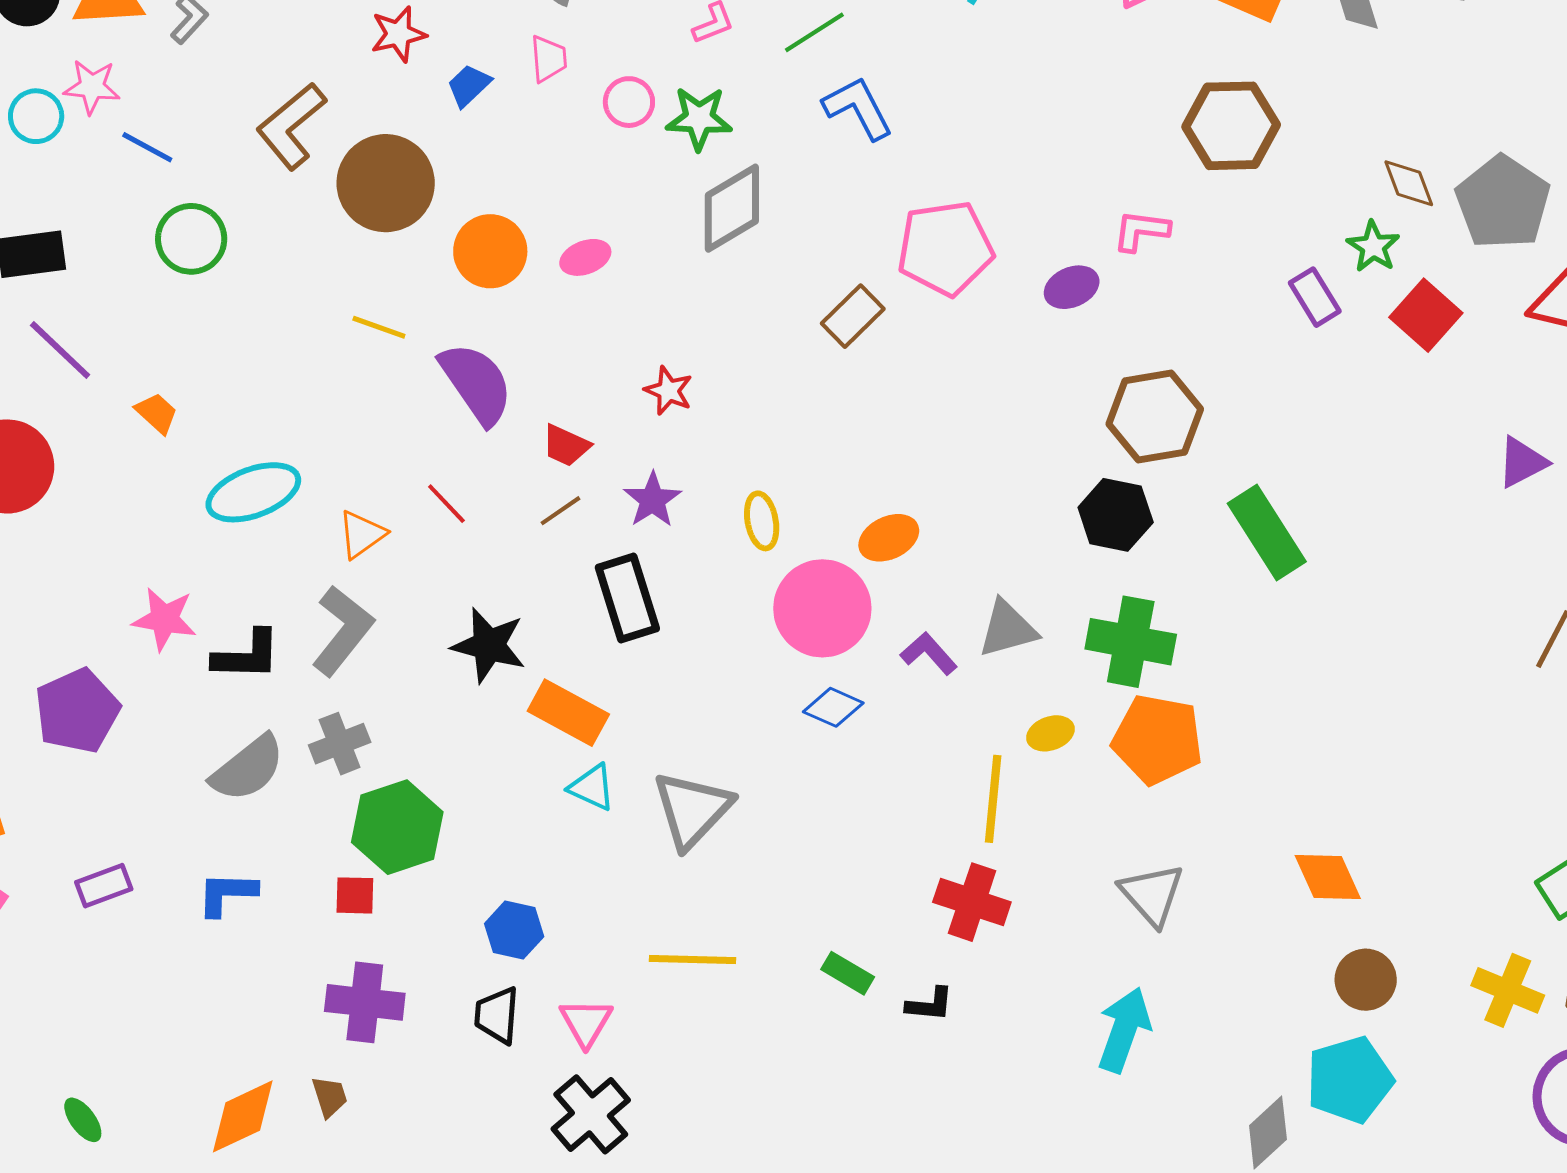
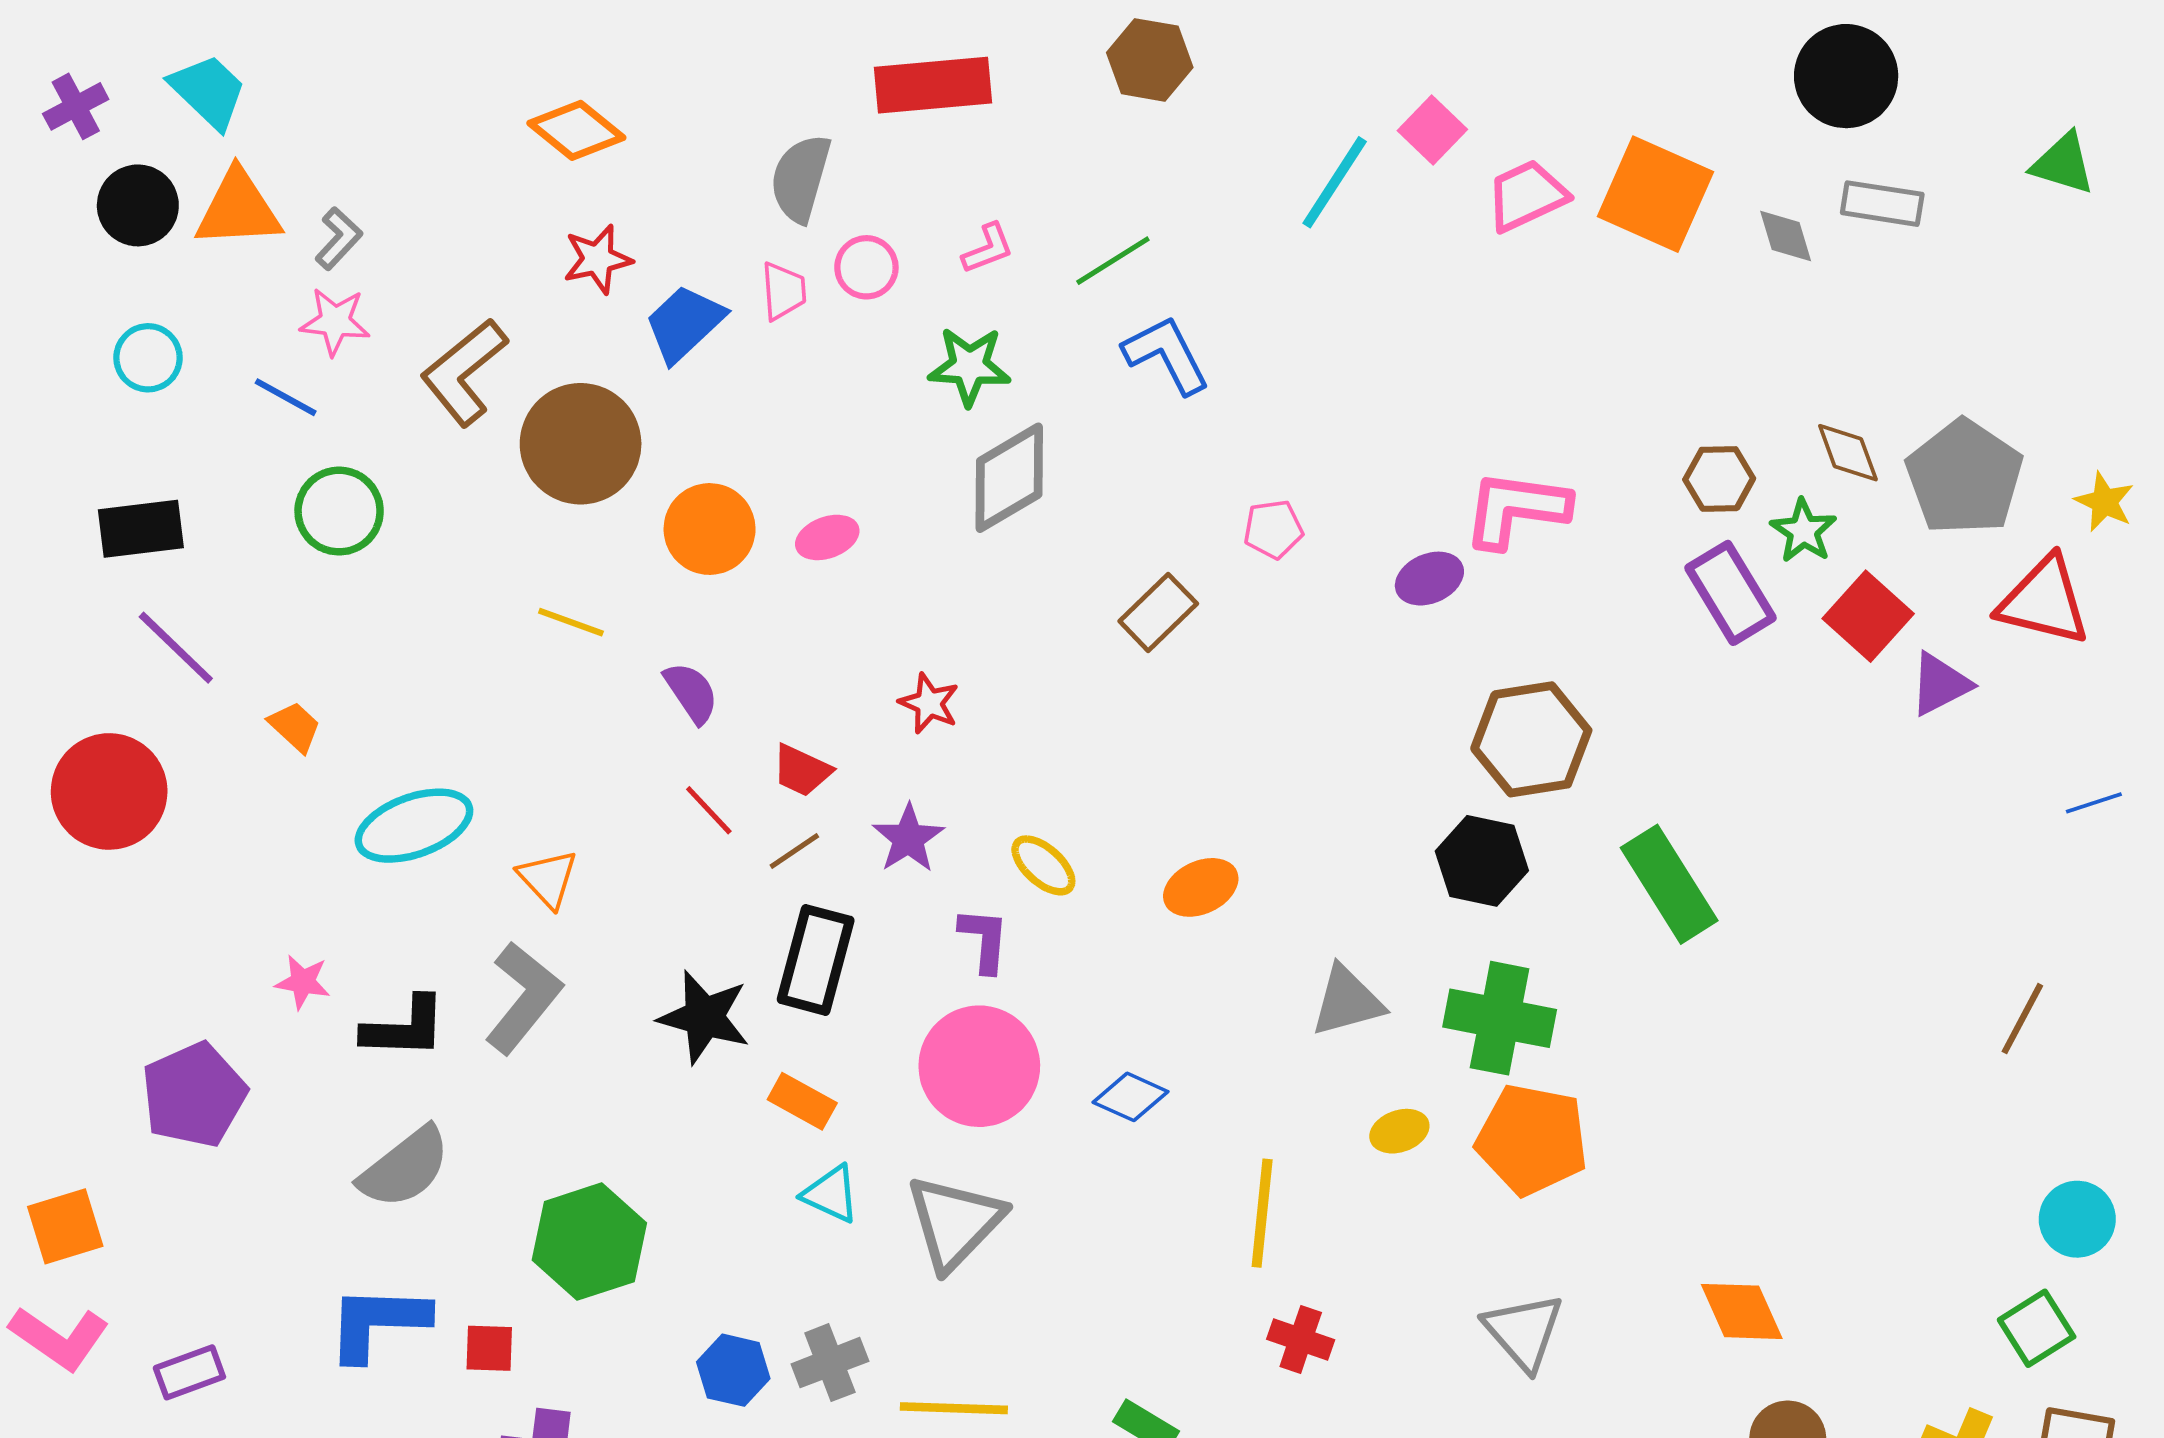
blue trapezoid: (469, 85) -> (684, 323), size x1.5
pink star: (92, 87) -> (335, 322), moved
pink circle: (629, 102) -> (866, 267), moved
brown hexagon: (1231, 126) -> (1719, 479), moved, size x0.6
pink L-shape: (1141, 231) -> (1516, 509), size x1.5
pink pentagon: (945, 248) -> (1273, 529), size x0.5
purple rectangle: (1315, 297) -> (1731, 593), size x1.4
purple semicircle: (476, 383) -> (691, 693), size x0.6
purple triangle: (1522, 462) -> (1940, 684), moved
red line: (446, 504) -> (709, 810), moved
yellow ellipse: (762, 521) -> (1043, 865), turned -38
orange triangle: (362, 534) -> (548, 879), turned -38
black rectangle: (627, 598) -> (816, 960), moved, turned 32
pink circle: (822, 608) -> (979, 1066), moved
pink star: (164, 619) -> (303, 982), size x0.7
purple L-shape: (929, 653) -> (984, 940), moved, turned 46
orange rectangle: (568, 713) -> (802, 1101), size x0.7
gray cross: (340, 744) -> (830, 1363), moved
yellow line: (993, 799) -> (1262, 1213), moved
purple rectangle: (104, 886) -> (189, 1372), moved
blue L-shape: (227, 894) -> (378, 1322), size x1.4
red square: (355, 895) -> (489, 1348), moved
red cross: (972, 902) -> (1301, 1339), size x0.7

